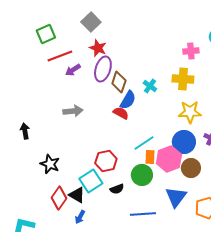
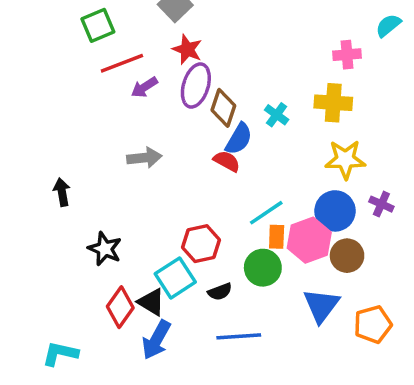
blue line: (143, 214) -> (239, 336), moved
blue arrow: (80, 217) -> (156, 340), size x1.6

